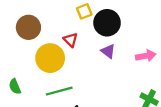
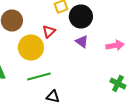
red triangle: (71, 40) -> (49, 32), turned 32

